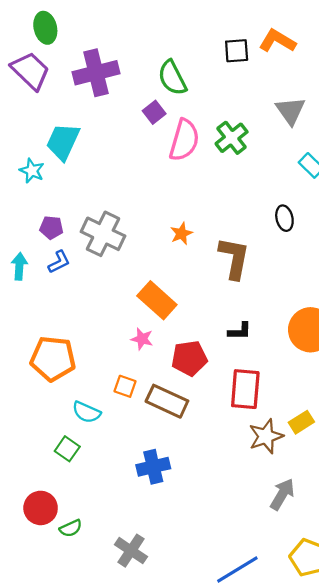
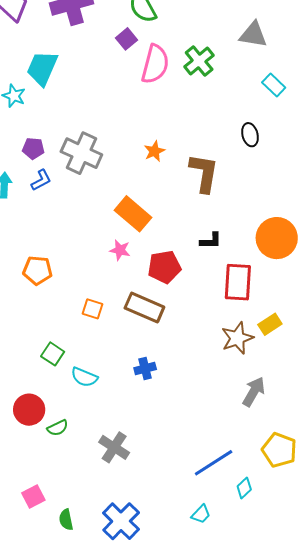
gray triangle: (291, 111) -> (253, 35), turned -44
orange pentagon: (53, 359) -> (37, 270), size x0.7
orange square: (125, 386) -> (93, 309), moved
red rectangle: (245, 389) -> (238, 282), moved
cyan semicircle: (86, 412) -> (84, 377), moved
blue cross: (153, 467) -> (145, 369), moved, size x0.7

